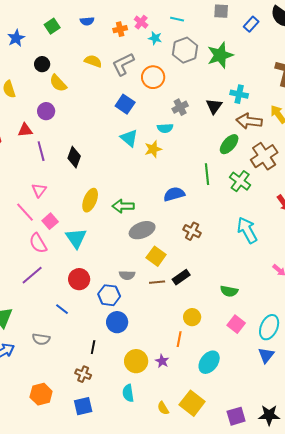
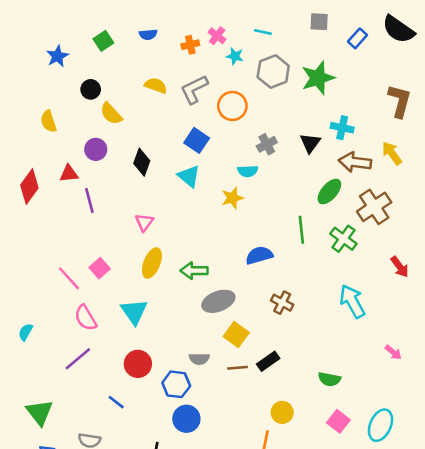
cyan triangle: (129, 138) -> (189, 176), moved
black diamond: (74, 157) -> (142, 162), moved
pink triangle: (39, 190) -> (144, 222), moved
pink square: (50, 221) -> (100, 268), moved

